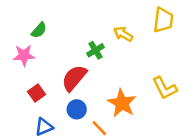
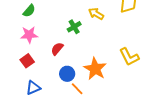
pink star: (24, 55) -> (29, 35), moved
red semicircle: (74, 78) -> (57, 49), size x0.6
blue circle: (77, 109) -> (67, 74), moved

